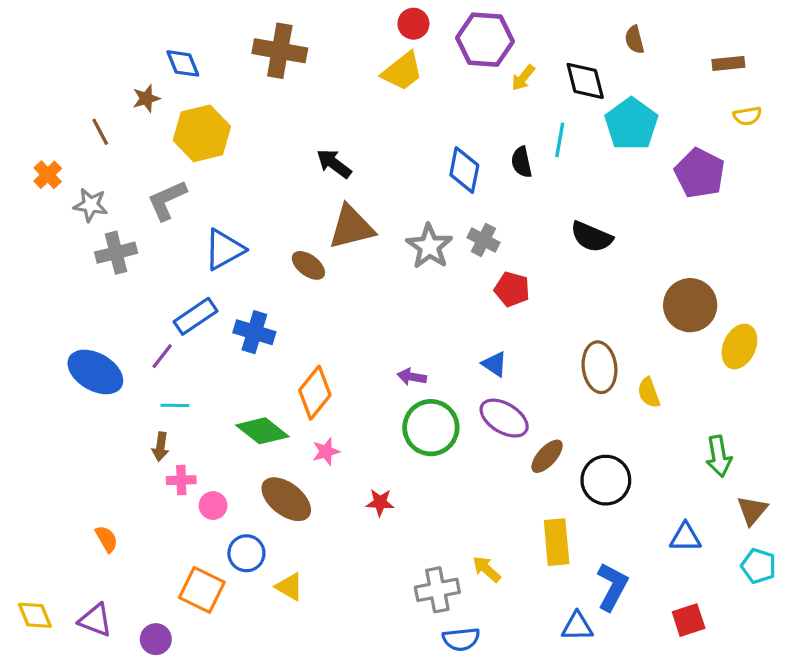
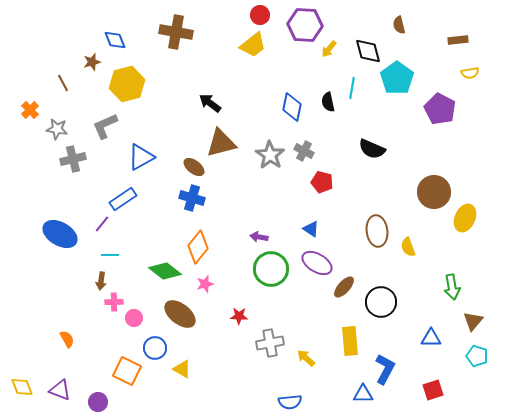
blue cross: (254, 332) -> (192, 198), moved
gray cross: (437, 590) -> (270, 343), moved

